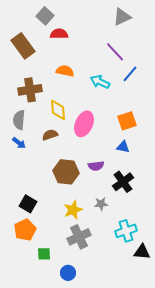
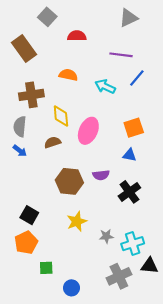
red semicircle: (59, 34) -> (77, 36), moved
purple line: (115, 52) -> (121, 55), turned -40
gray star: (101, 204) -> (106, 236), moved
gray cross: (79, 237) -> (119, 276), moved

